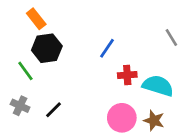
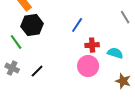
cyan semicircle: (158, 86) -> (115, 53), size x0.7
pink circle: (122, 118) -> (88, 66), moved
brown star: (154, 120) -> (123, 81), moved

